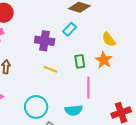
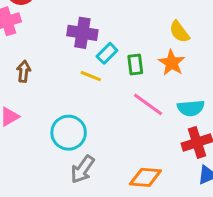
cyan rectangle: (70, 29) -> (107, 53), moved
pink line: (88, 88) -> (148, 104), turned -55
cyan semicircle: (74, 110) -> (191, 108), moved

